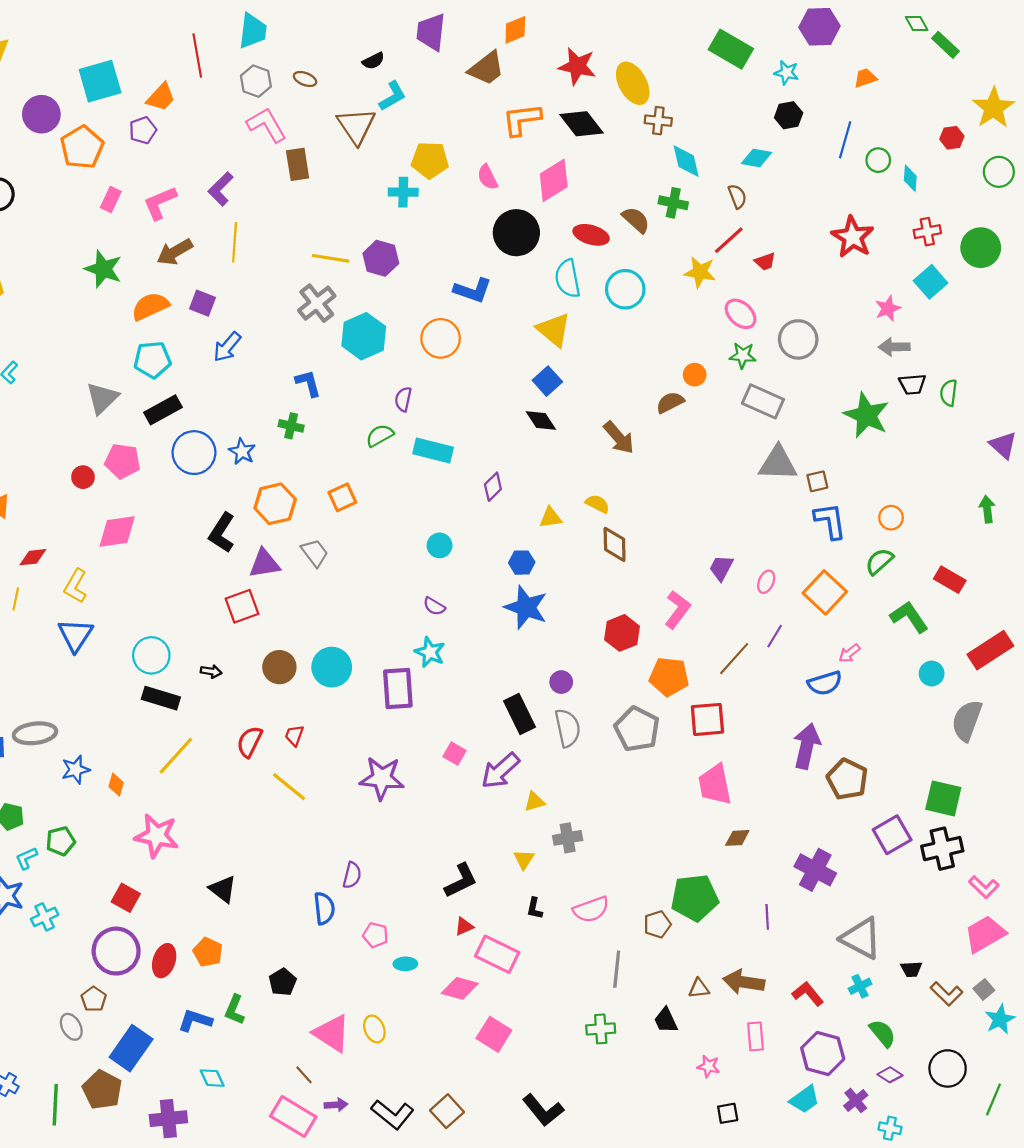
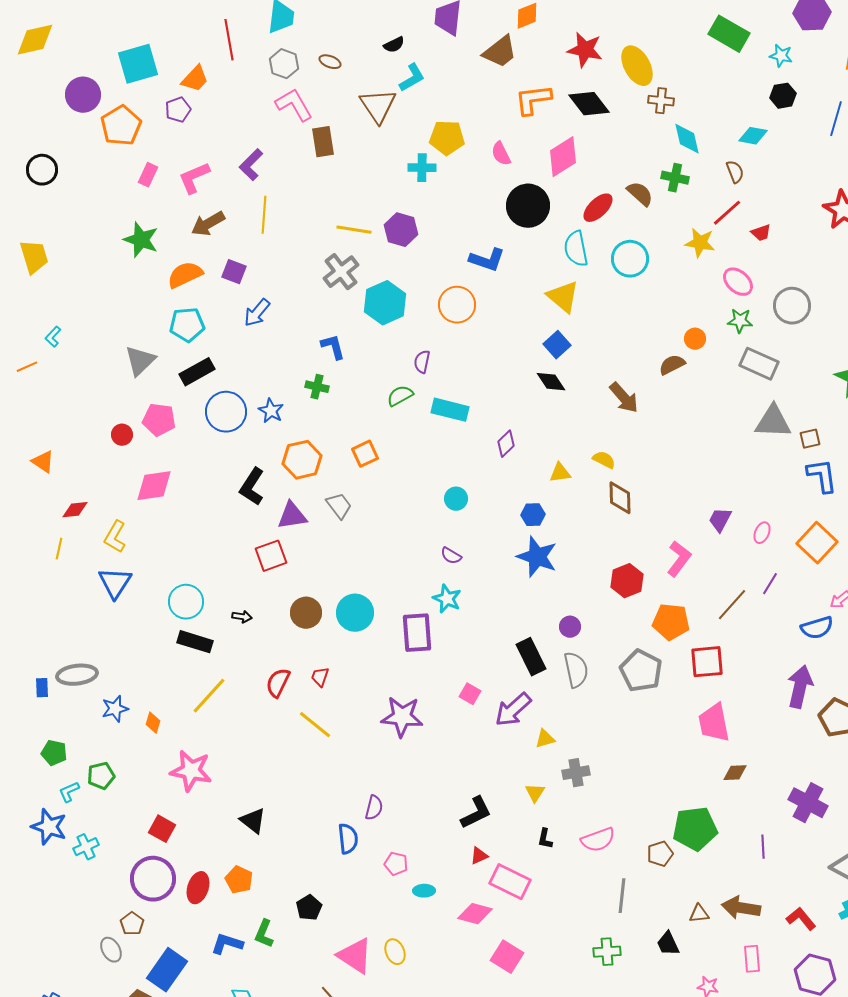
red ellipse: (591, 235) -> (598, 208), turned -60

